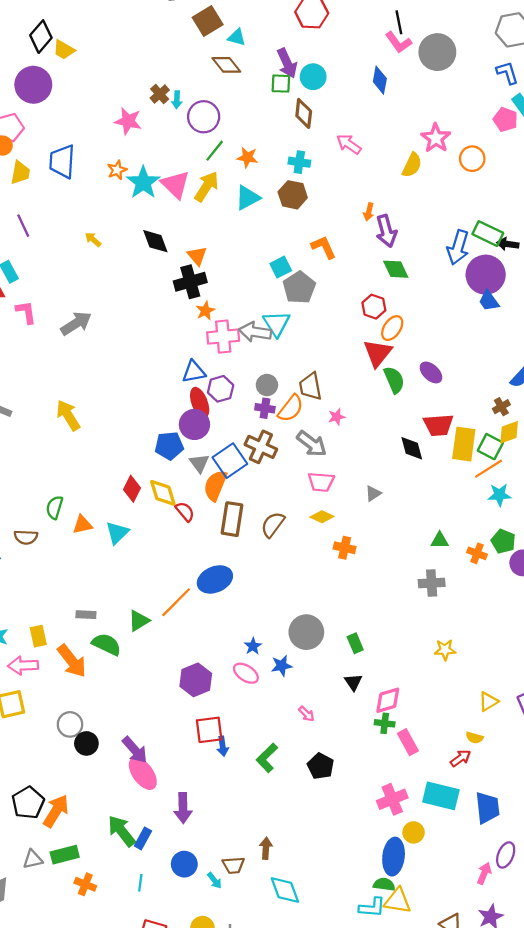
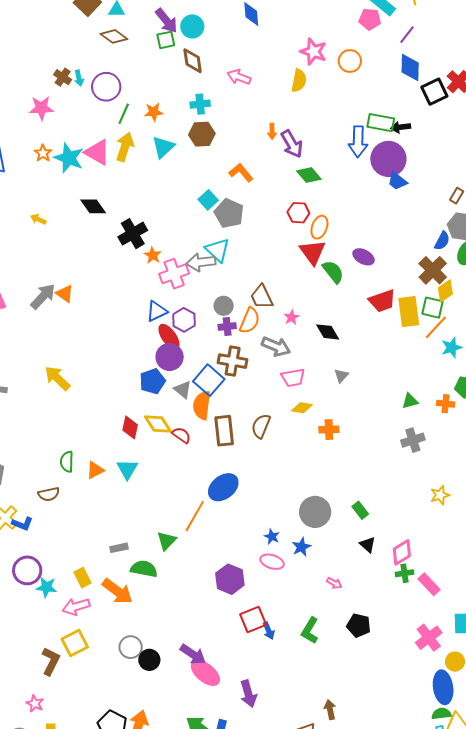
orange triangle: (197, 256) -> (65, 294), moved
brown cross: (501, 407) -> (433, 270), size x1.8
black diamond: (412, 448) -> (328, 332), moved

